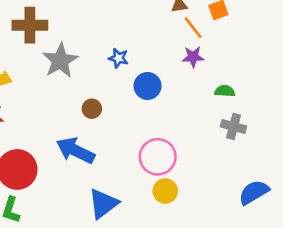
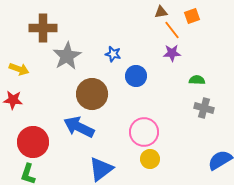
brown circle: (92, 109) -> (92, 94), size x2.0

